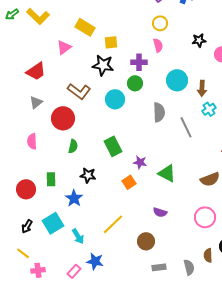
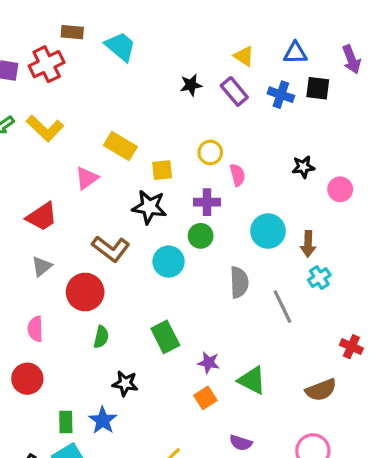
yellow circle: (160, 23) -> (210, 152), moved
green rectangle: (51, 179) -> (66, 422), moved
orange square: (129, 182) -> (205, 398), moved
red circle: (26, 189) -> (27, 379), moved

